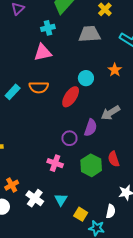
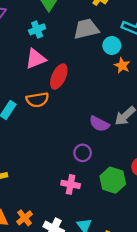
cyan circle: (86, 78) -> (112, 45), moved
red ellipse: (71, 97) -> (59, 77), moved
purple semicircle: (91, 128) -> (99, 124), moved, turned 108

